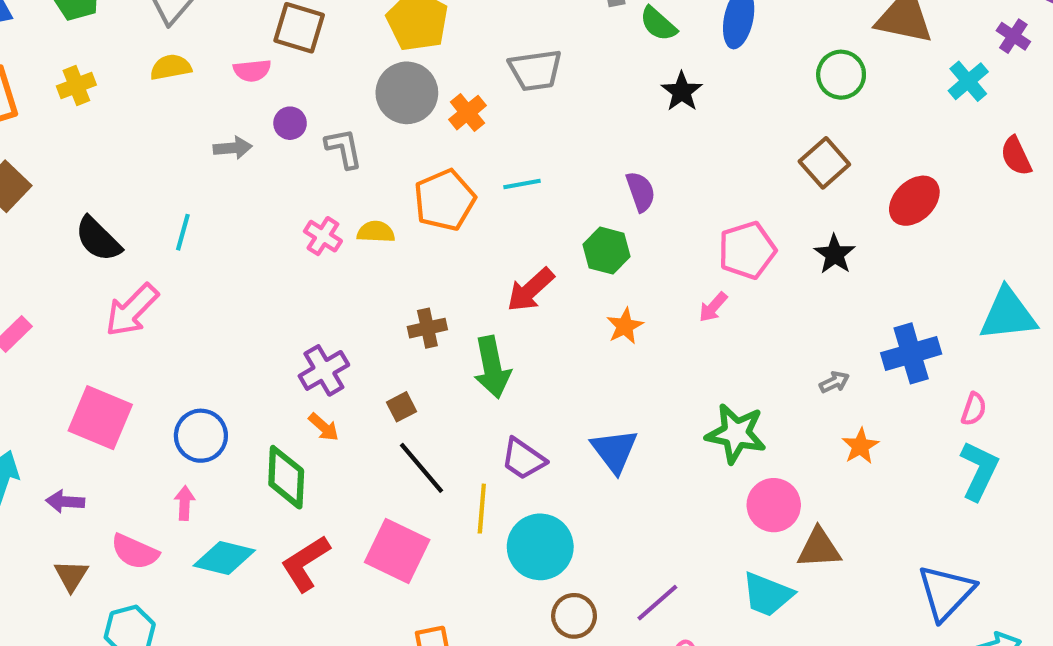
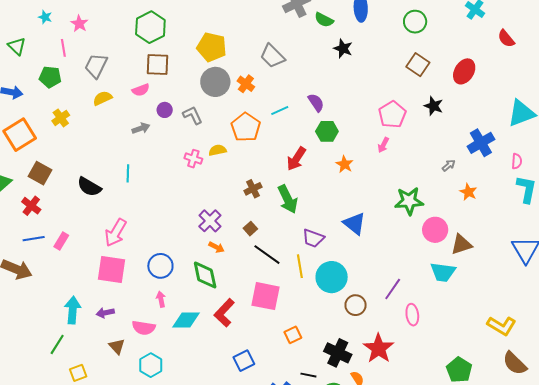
gray trapezoid: (535, 70) -> (272, 56), turned 68
purple semicircle: (641, 192) -> (316, 103), moved
pink arrow: (132, 310) -> (116, 233), moved

